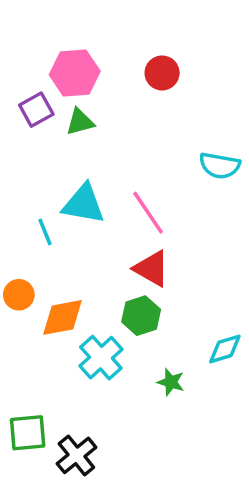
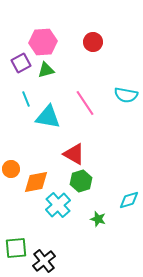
pink line: (148, 213) -> (85, 103), moved
cyan line: (45, 232) -> (26, 99), moved
red triangle: (152, 269) -> (74, 154), moved

